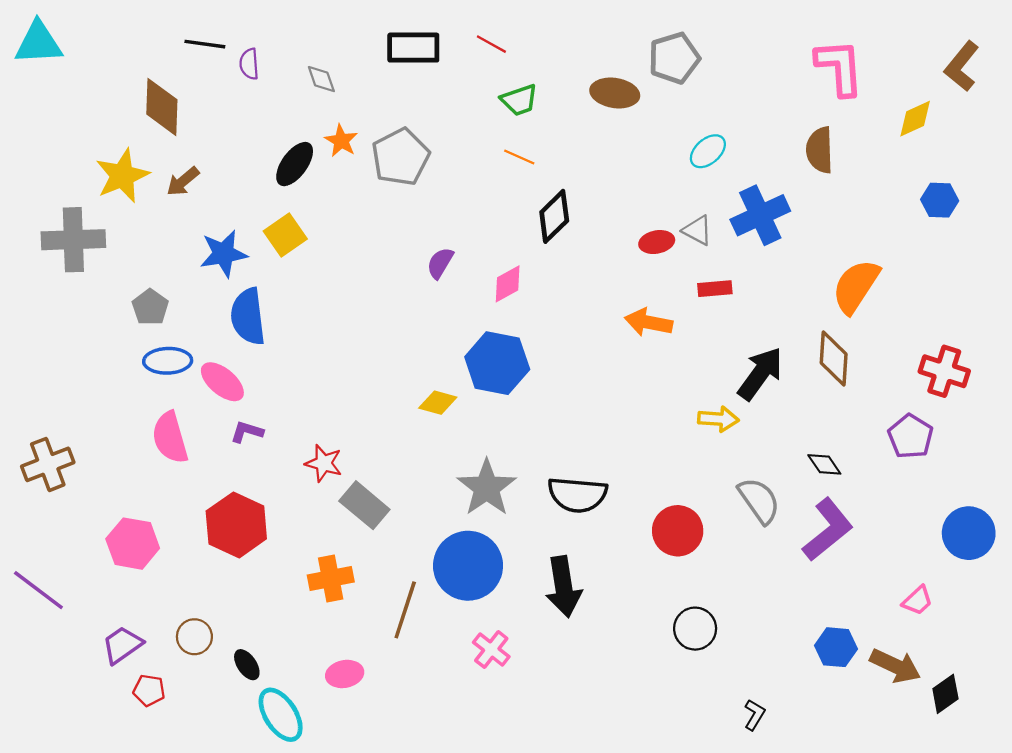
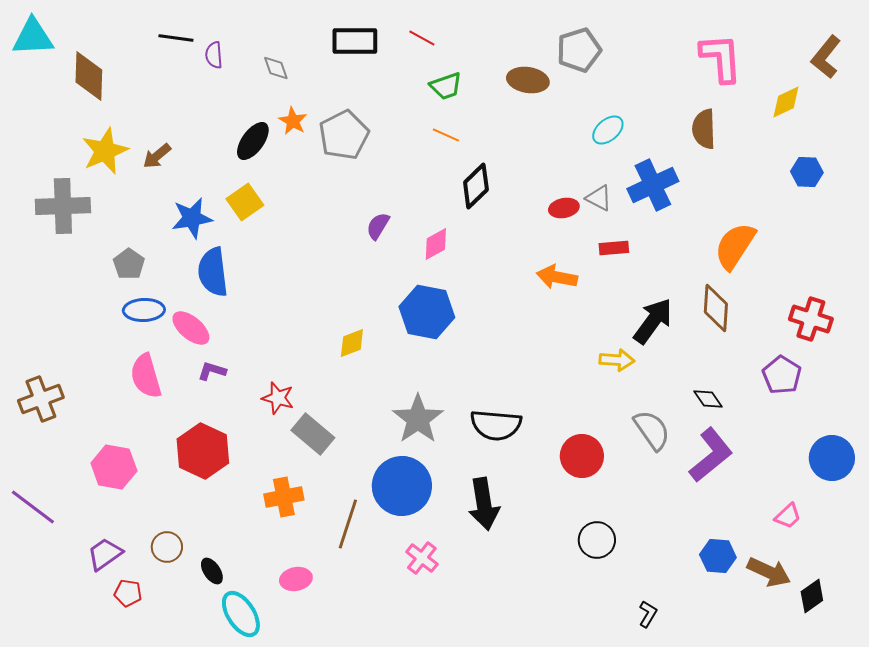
brown diamond: (162, 107) -> (89, 76), moved
yellow diamond: (438, 403) -> (352, 343), moved, turned -36

